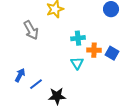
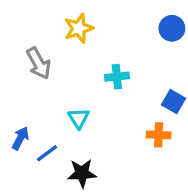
orange cross: (94, 50) -> (159, 135), moved
cyan triangle: (77, 63) -> (79, 118), moved

